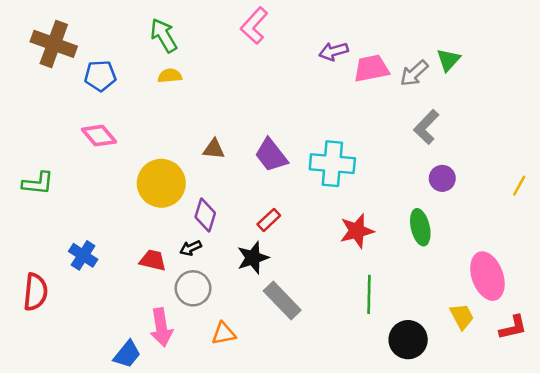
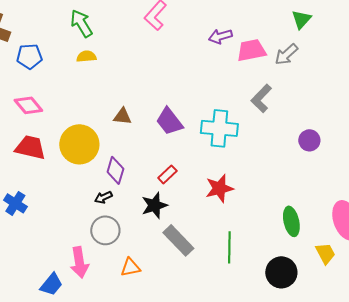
green triangle: (448, 60) -> (301, 19), moved
gray L-shape: (426, 127) -> (261, 98), moved
green ellipse: (420, 227) -> (291, 221), moved
red star: (357, 231) -> (219, 188), moved
red trapezoid: (153, 260) -> (30, 147), moved, size x1.4
green line: (369, 294) -> (229, 247), moved

